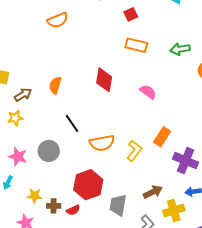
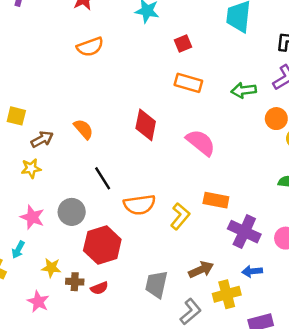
orange semicircle: (55, 85) -> (83, 129), turned 120
pink semicircle: (148, 92) -> (201, 143), size x1.4
orange rectangle: (162, 137) -> (216, 200), turned 66
red hexagon: (88, 185) -> (102, 245), moved

